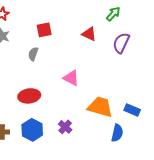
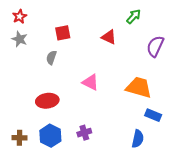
purple semicircle: (121, 43) -> (155, 46), moved
orange trapezoid: (100, 107) -> (139, 87), moved
purple cross: (65, 127) -> (84, 133), turned 32

